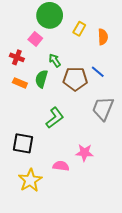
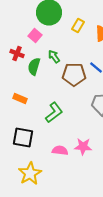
green semicircle: (41, 79) -> (34, 66), moved
orange rectangle: (20, 83) -> (20, 98), moved
pink semicircle: (61, 166) -> (60, 150), moved

